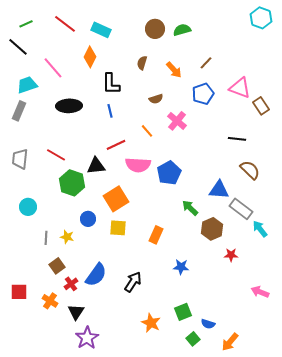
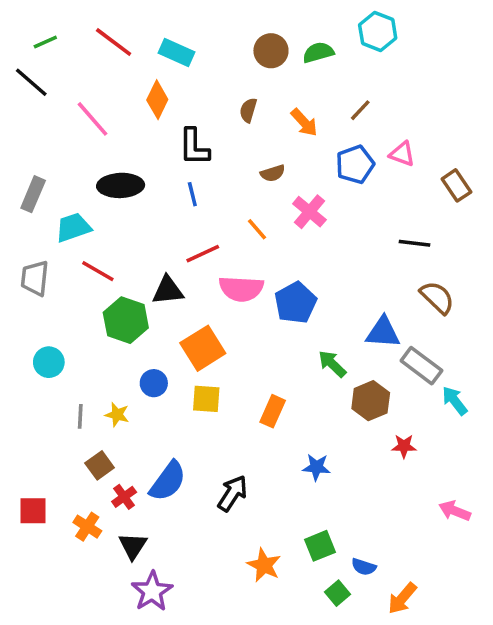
cyan hexagon: (261, 18) -> (378, 31), moved
cyan trapezoid: (27, 85) -> (73, 227), moved
pink triangle: (240, 88) -> (402, 154), moved, size x0.7

